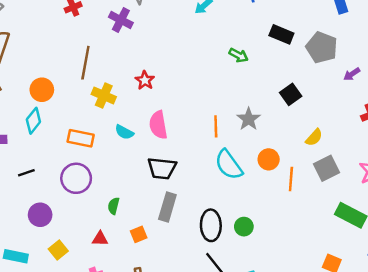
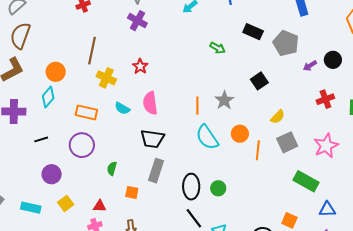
purple cross: (121, 20) -> (137, 21), moved
orange square: (139, 234) -> (132, 192), turned 32
red triangle: (100, 239) -> (100, 206), moved

